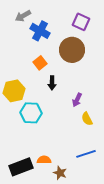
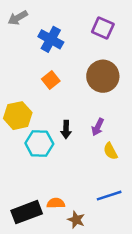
gray arrow: (23, 16) -> (18, 18), moved
brown circle: (72, 50) -> (103, 76), moved
black arrow: (52, 83) -> (66, 130), moved

